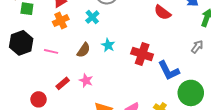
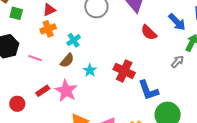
cyan cross: (92, 17) -> (74, 40), moved
cyan star: (108, 45) -> (90, 70), moved
gray arrow: (197, 47) -> (177, 62), moved
pink star: (86, 81) -> (66, 91), size x1.6

